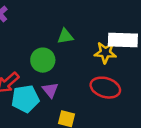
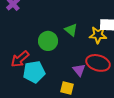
green triangle: (65, 36) -> (71, 30), moved, turned 48
purple triangle: (50, 90) -> (79, 70), moved

